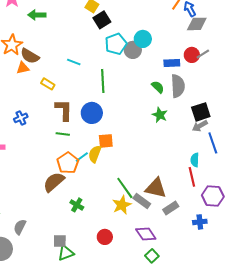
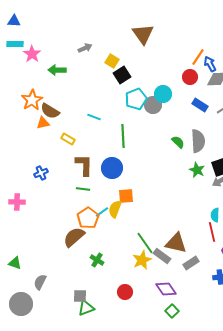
red circle: (192, 55) -> (190, 77), moved
blue rectangle: (172, 63) -> (200, 105), moved, turned 35
green star: (160, 115) -> (197, 170), moved

